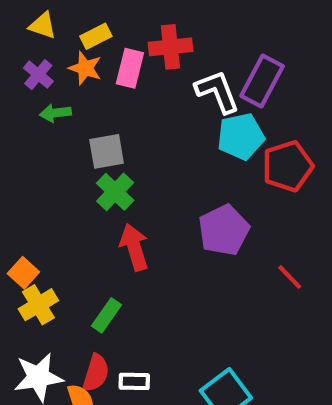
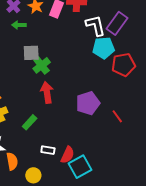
gray square: (107, 151) -> (31, 53), moved
purple pentagon: (224, 230) -> (88, 103), moved
red semicircle: (96, 373) -> (68, 155), moved
white rectangle: (134, 381) -> (48, 150), moved

